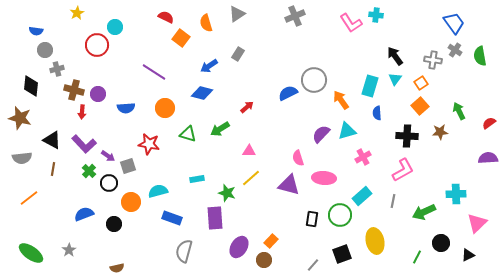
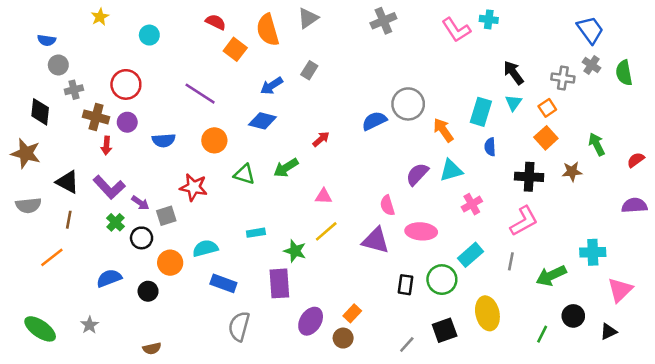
orange semicircle: (206, 23) -> (268, 30), size x1.4
red circle: (97, 45) -> (126, 84), moved
orange line: (29, 198) -> (52, 257), moved

